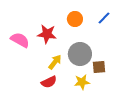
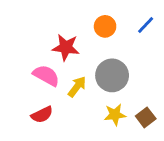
pink semicircle: (20, 40) -> (46, 75), moved
brown square: (99, 67) -> (146, 117), moved, turned -32
red semicircle: (49, 82) -> (42, 115), moved

